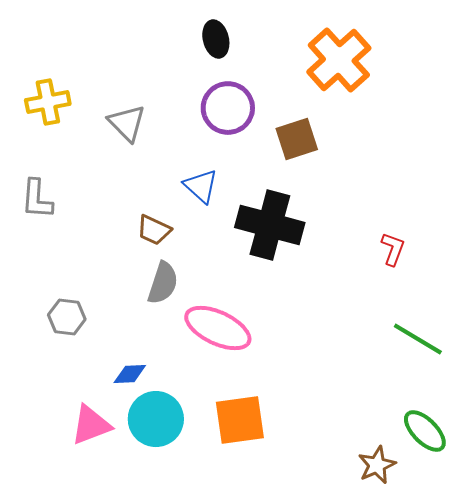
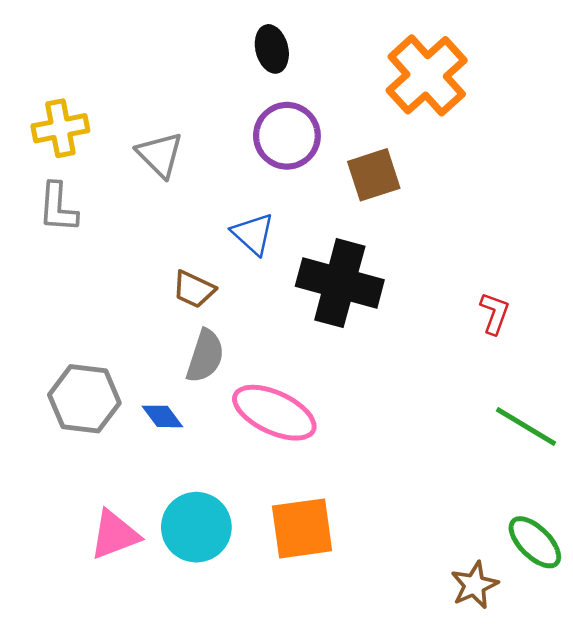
gray L-shape: (37, 199) -> (58, 208), moved
gray hexagon: (67, 317) -> (84, 399), size x1.5
blue diamond: (130, 374) -> (162, 416), moved, turned 56

